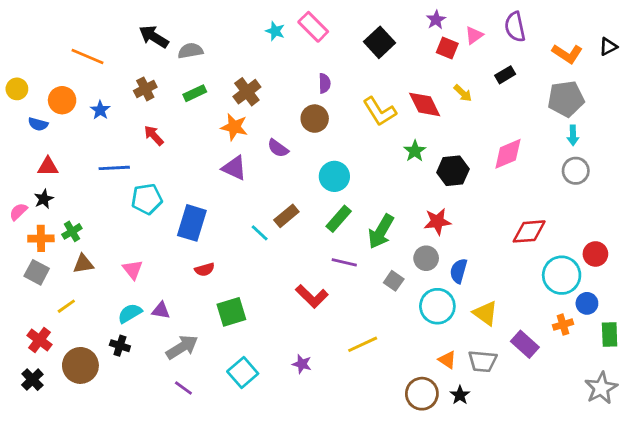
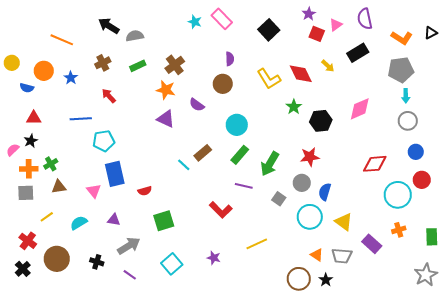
black rectangle: (505, 75) -> (358, 53), size x1.5
blue rectangle: (192, 223) -> (115, 174), moved, turned -30
gray square: (37, 272) -> (26, 193), turned -30
blue circle: (587, 303) -> (416, 152), moved
cyan semicircle: (130, 313) -> (79, 223), moved
black cross: (120, 346) -> (97, 262), moved

